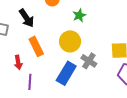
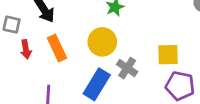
red arrow: (18, 62) -> (26, 49), moved

